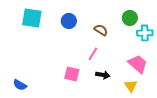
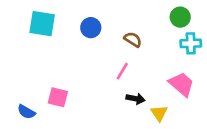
green circle: (130, 18) -> (180, 17), moved
pink square: (72, 74) -> (58, 97), moved
yellow triangle: (131, 86) -> (159, 113), moved

